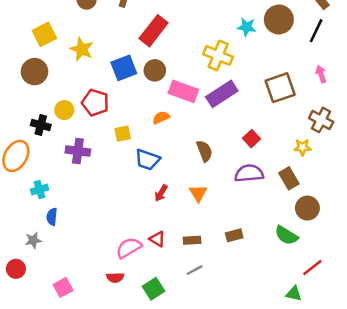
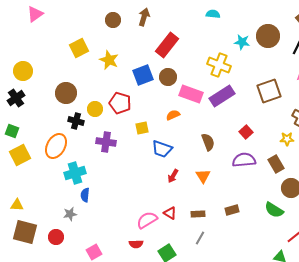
brown circle: (34, 72) -> (66, 93), moved
cyan cross: (39, 189) -> (75, 173), size x1.5
gray line: (195, 270) -> (200, 238), turned -32

